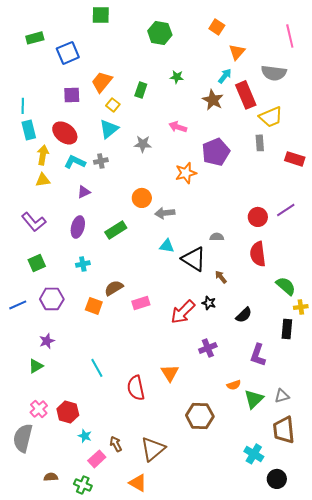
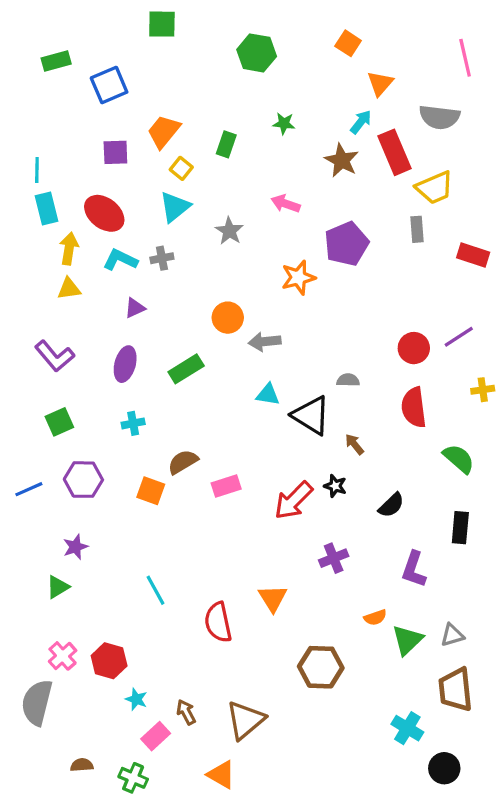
gray star: (143, 144) -> (229, 231), turned 30
yellow cross: (301, 307) -> (483, 390), moved

